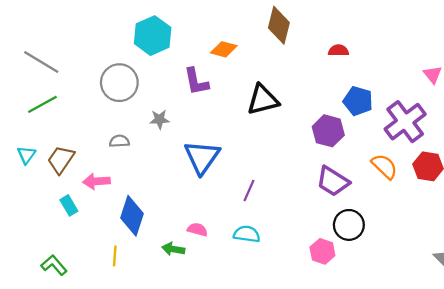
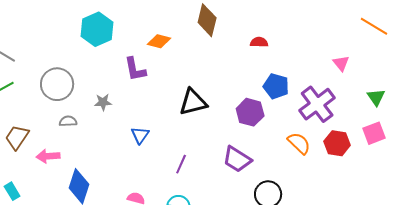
gray circle: (119, 83) -> (57, 84), moved
black triangle: (263, 100) -> (193, 102), moved
blue triangle: (202, 157) -> (140, 135), size x0.6
purple trapezoid: (333, 181) -> (237, 159), moved
cyan rectangle: (69, 205) -> (12, 191), moved

